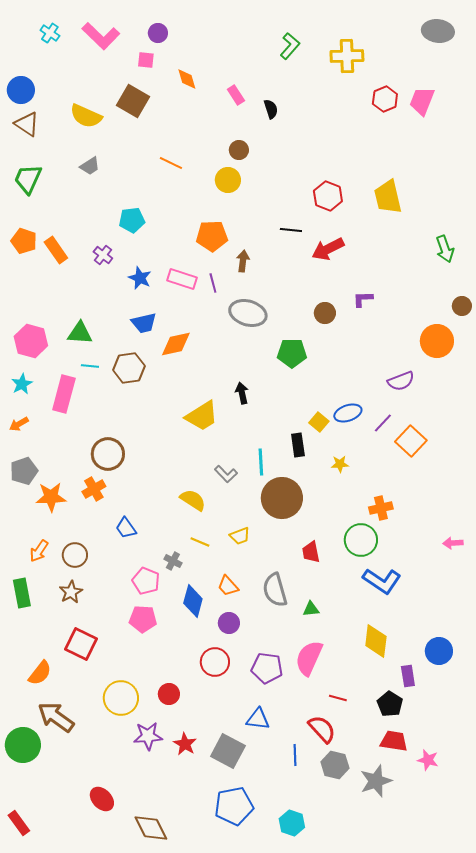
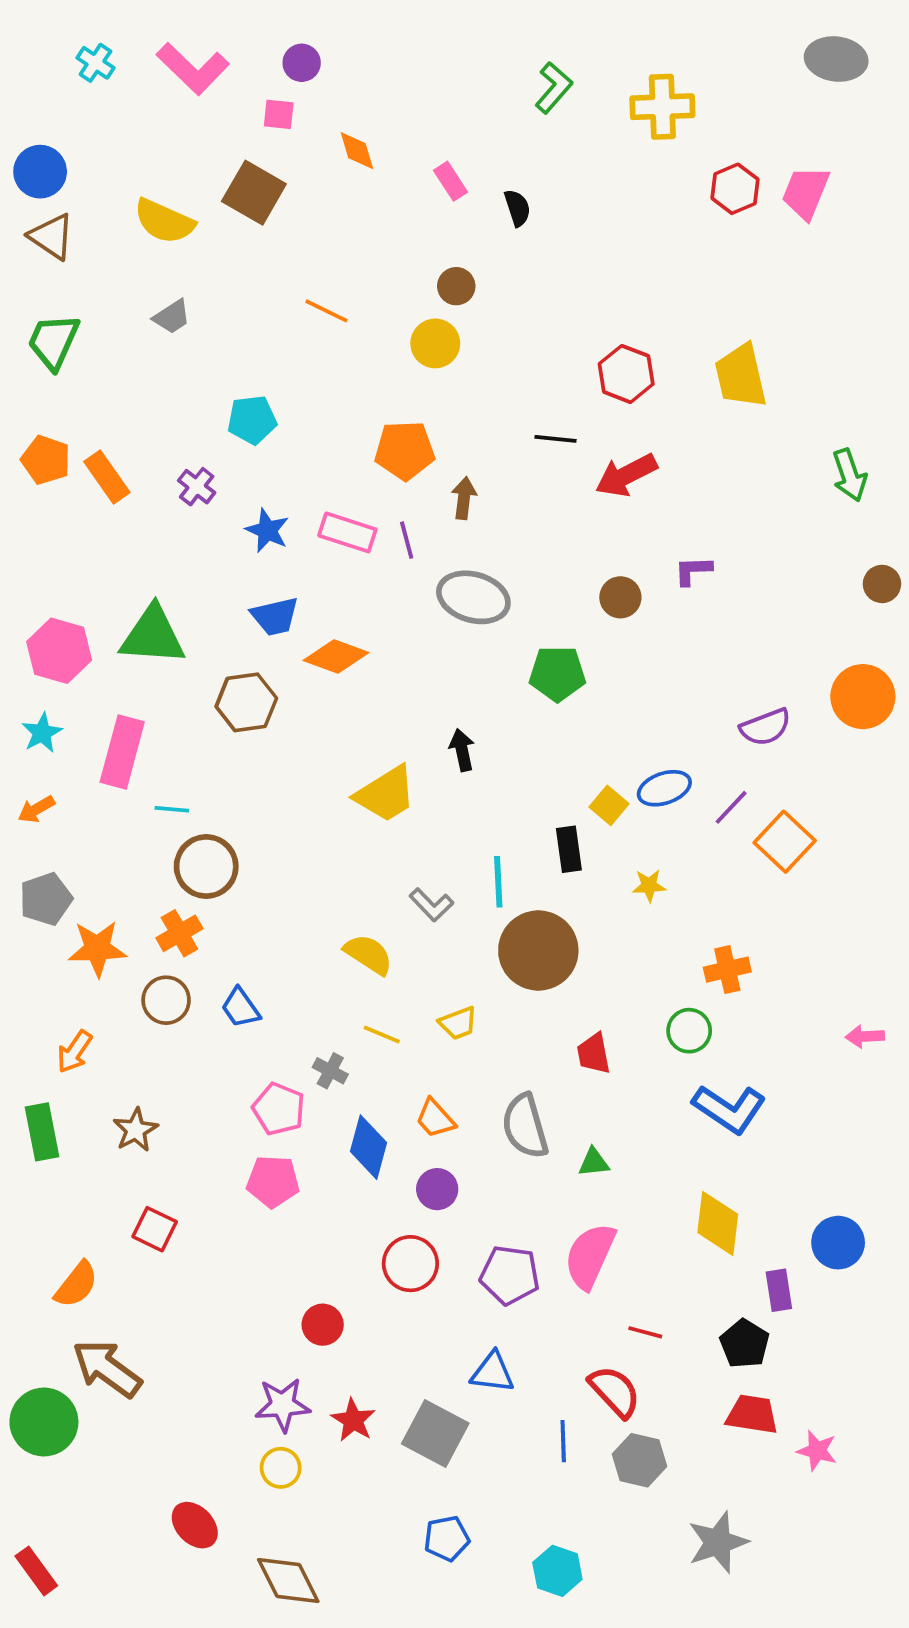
green triangle: (80, 333) -> (153, 636), size x1.4
orange circle: (437, 341) -> (863, 697), moved
orange diamond: (176, 344) -> (336, 657), turned 32
cyan line: (90, 366) -> (172, 809), moved
green circle: (361, 540) -> (689, 1031), size x0.7
brown circle: (75, 555) -> (166, 1000), moved
red square: (81, 644) -> (155, 1229), size x0.7
yellow circle: (121, 698) -> (281, 1468), moved, size x0.6
gray star: (376, 781) -> (718, 1542), moved
blue pentagon: (234, 806) -> (447, 1538), size x0.6

